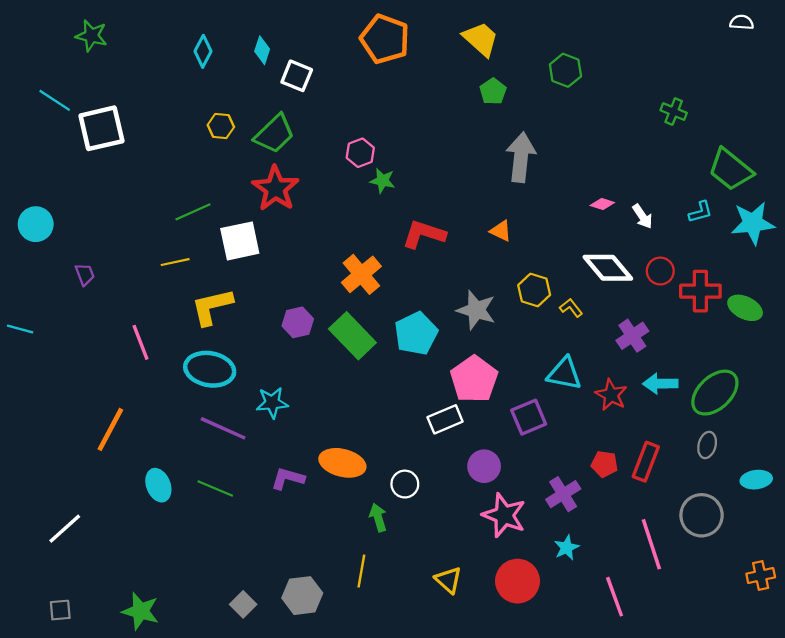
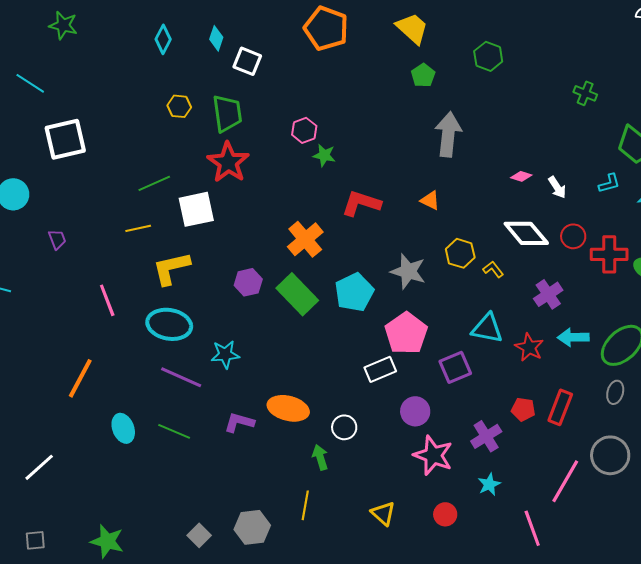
white square: (101, 128) -> (65, 139), moved
green trapezoid: (274, 134) -> (227, 113), turned -54
pink line: (651, 544) -> (565, 481), turned 48
red circle: (518, 581) -> (445, 514), size x0.6

